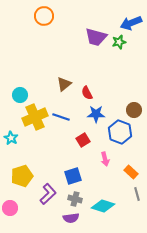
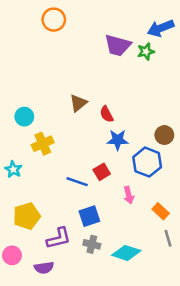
yellow cross: (35, 117) -> (43, 144), size x0.7
blue line: (61, 117) -> (77, 182), moved
purple L-shape: (48, 194) -> (59, 238), turned 30
purple semicircle: (71, 218) -> (44, 268), moved

